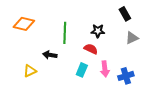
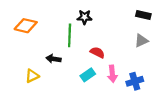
black rectangle: (125, 14) -> (143, 15), moved, turned -48
black star: (98, 31) -> (85, 17), moved
cyan rectangle: (82, 70) -> (88, 75), turned 32

